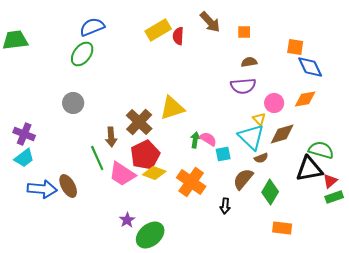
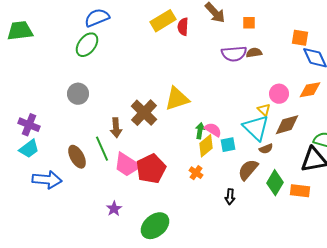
purple semicircle: (243, 86) -> (234, 54), moved
red pentagon: (145, 155) -> (151, 169), moved
yellow diamond: (154, 173) -> (206, 146), moved, turned -60
orange cross: (191, 182) -> (196, 173), size x0.5
brown ellipse: (68, 186) -> (77, 157), moved
purple star: (127, 220) -> (114, 209), moved
orange rectangle: (282, 228) -> (300, 191), moved

